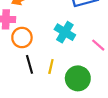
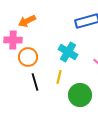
yellow line: (51, 67) -> (59, 77), moved

